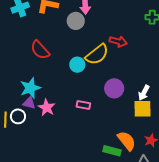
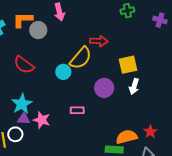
gray circle: (76, 21) -> (38, 30), moved
yellow square: (142, 109) -> (128, 65), moved
orange semicircle: (127, 141) -> (127, 137), turned -55

